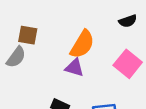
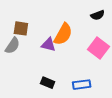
purple triangle: (74, 68) -> (48, 45), moved

